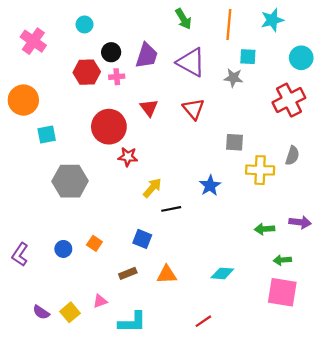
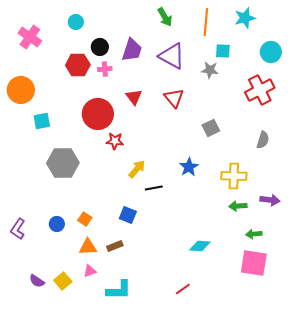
gray square: (235, 142) -> (211, 128), turned -30
yellow cross: (260, 170) -> (234, 176), moved
orange triangle: (167, 275) -> (88, 247), moved

